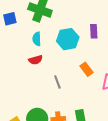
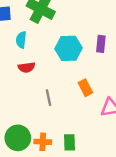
cyan semicircle: (37, 39) -> (21, 40), moved

